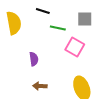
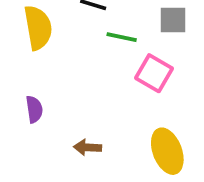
purple semicircle: (34, 59) -> (34, 109), moved

